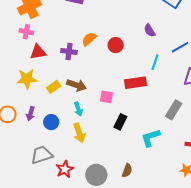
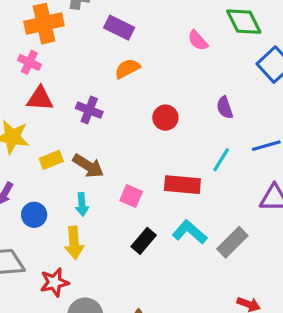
orange semicircle: (89, 39) -> (127, 68), moved
cyan L-shape: (151, 138) -> (190, 232), moved, turned 45
red star: (65, 169) -> (54, 282), moved

